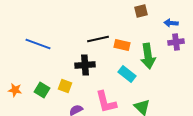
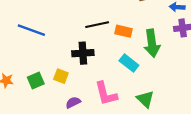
green square: (42, 90) -> (36, 81), turned 35

